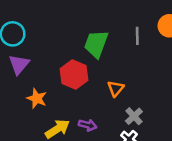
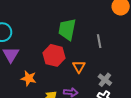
gray line: (137, 36) -> (99, 41), moved
orange triangle: (116, 89) -> (79, 67), moved

